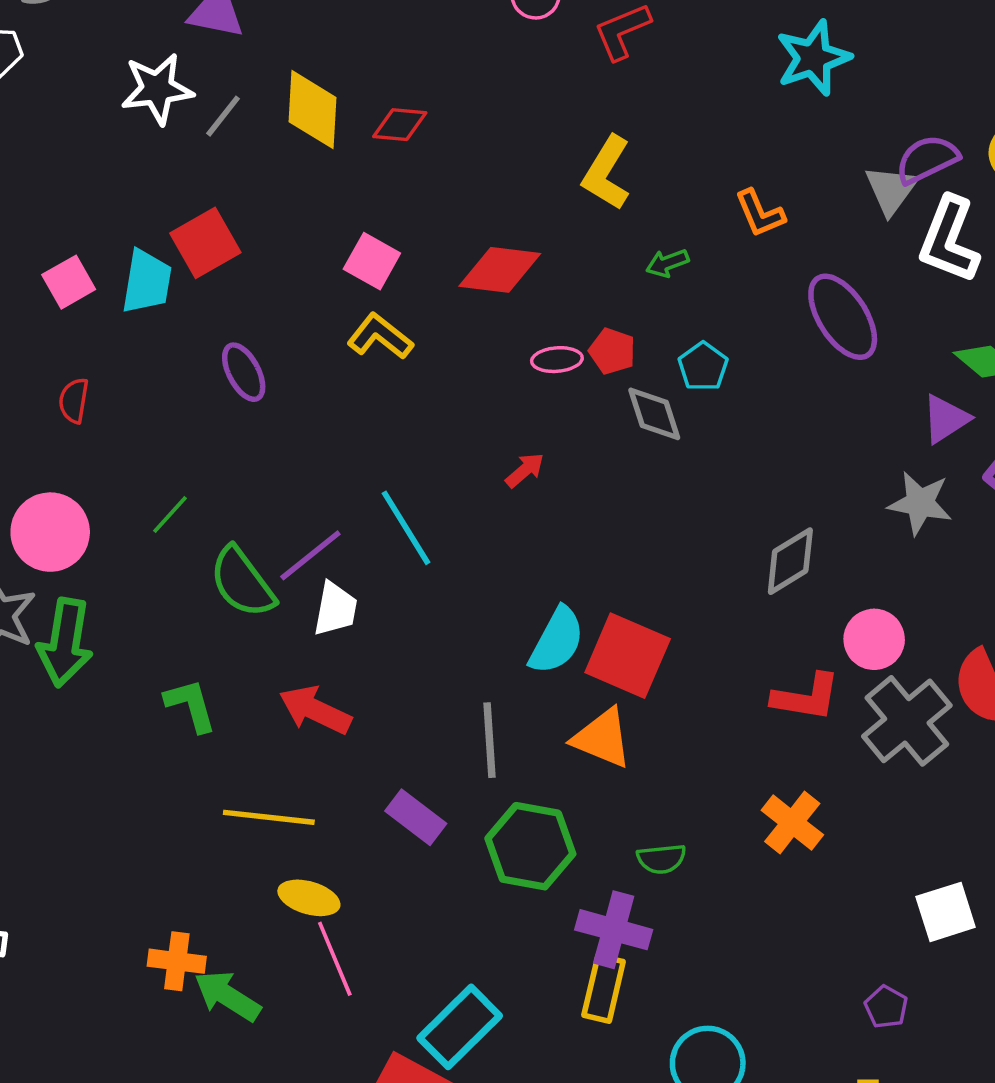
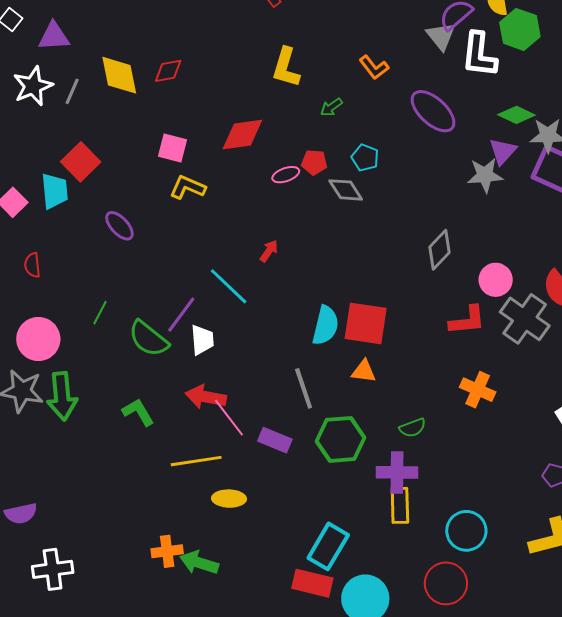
red arrow: (525, 470) -> (269, 251), moved
gray star: (920, 503) -> (485, 175), moved
orange triangle: (602, 738) -> (364, 371), size x0.7
pink line: (335, 959) -> (229, 418), moved

